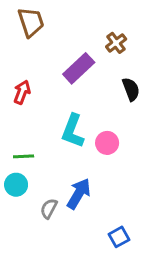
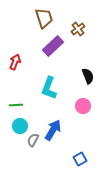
brown trapezoid: (31, 22) -> (44, 18), moved
black semicircle: (131, 89) -> (88, 76), moved
pink circle: (107, 143) -> (83, 106), moved
cyan circle: (16, 185) -> (20, 126), moved

